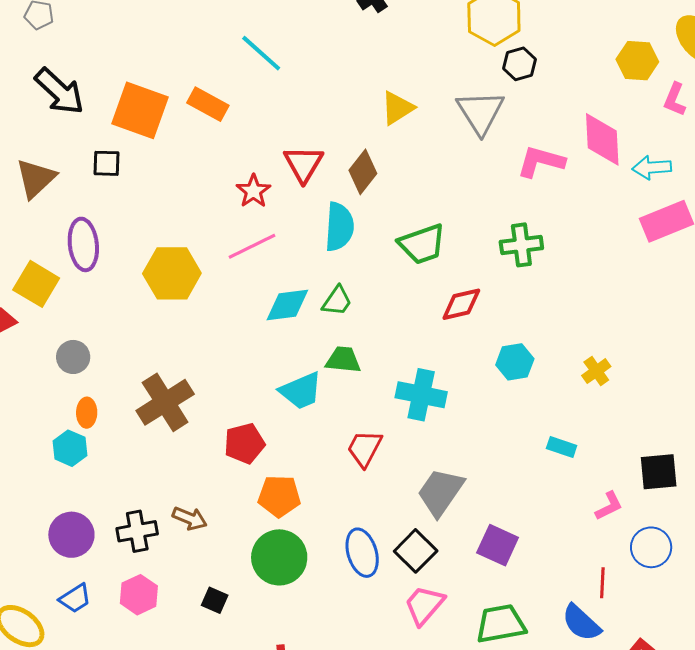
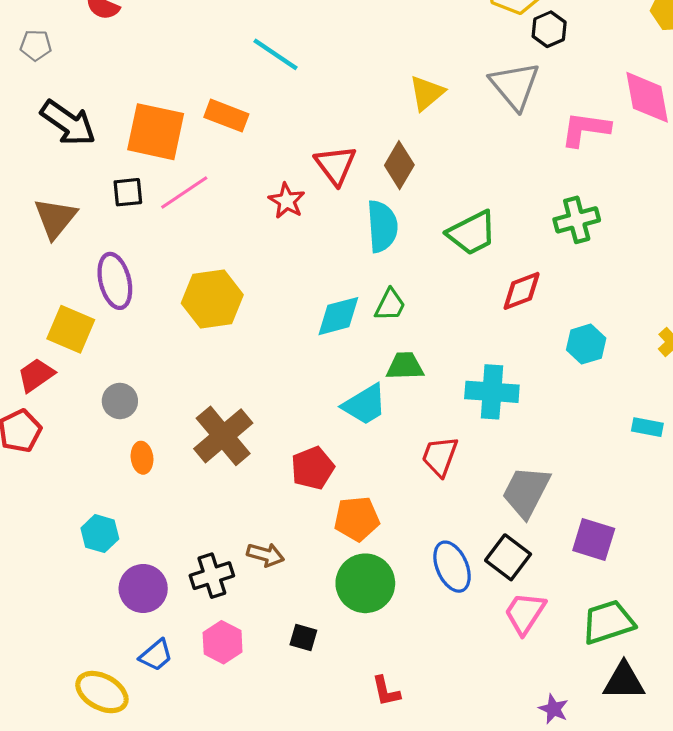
pink line: (252, 246) -> (184, 192), moved
cyan hexagon: (70, 448) -> (100, 534), moved

